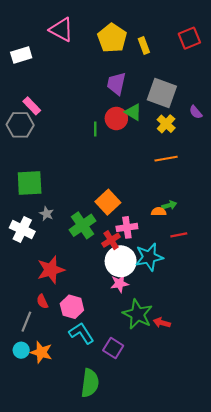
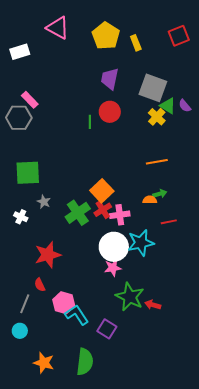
green triangle: (133, 112) -> (168, 106), moved
orange line: (166, 159) -> (157, 162), moved
white cross: (22, 230) -> (21, 217), size x0.6
red cross: (111, 240) -> (103, 210), moved
pink hexagon: (72, 307) -> (64, 303), moved
orange star: (41, 352) -> (44, 363), moved

